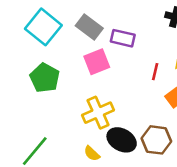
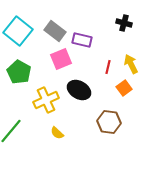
yellow cross: (98, 113) -> (46, 100), moved
black ellipse: (122, 140) -> (79, 90), moved

